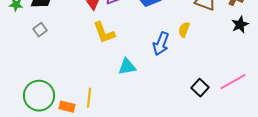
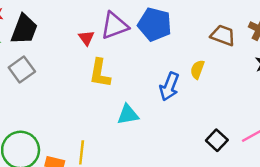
gray square: (40, 30) -> (22, 70), size x1.5
yellow L-shape: (104, 33) -> (100, 73), turned 30

